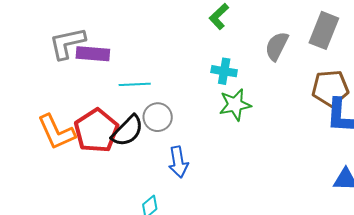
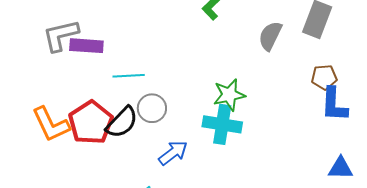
cyan cross: (224, 71) -> (222, 124), moved, size x1.5
brown pentagon: (330, 88) -> (324, 77), size x0.7
blue arrow: (178, 162) -> (173, 153), turned -116

